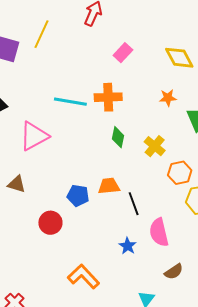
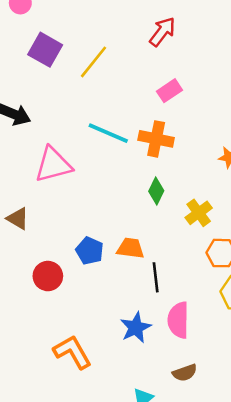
yellow line: (41, 34) -> (93, 62), moved
pink rectangle: (123, 53) -> (170, 91), moved
blue star: (128, 246) -> (136, 327), size x1.4

